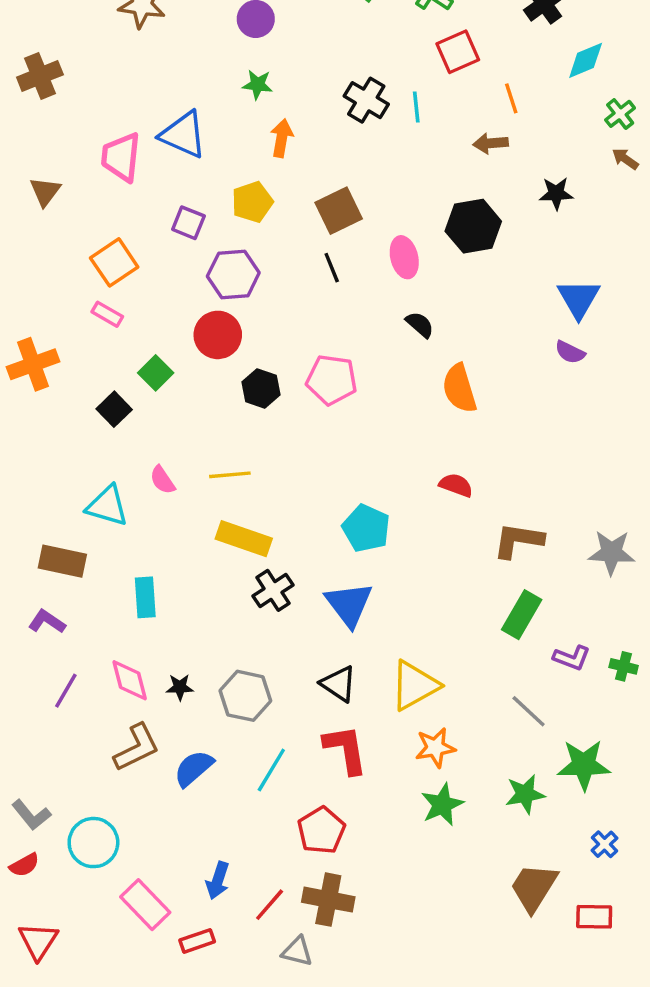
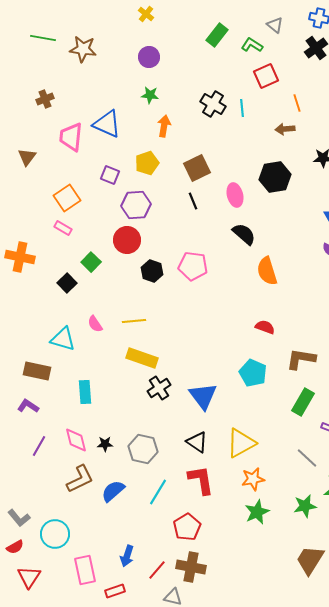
brown cross: (40, 76) -> (45, 99), moved, size x0.7
black semicircle: (420, 325) -> (244, 234), size x1.4
orange cross: (33, 364) -> (20, 257), turned 32
cyan pentagon: (366, 528) -> (253, 373), moved
pink rectangle: (145, 905) -> (85, 570), turned 32
red triangle: (38, 941) -> (29, 577), moved

